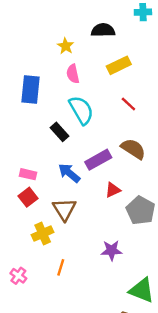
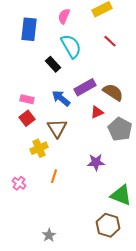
pink semicircle: (73, 74) -> (64, 16), turned 35
brown semicircle: (133, 149) -> (113, 92), moved

